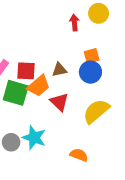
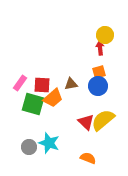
red arrow: (74, 23) -> (100, 48), moved
red triangle: (59, 102) -> (86, 122), moved

